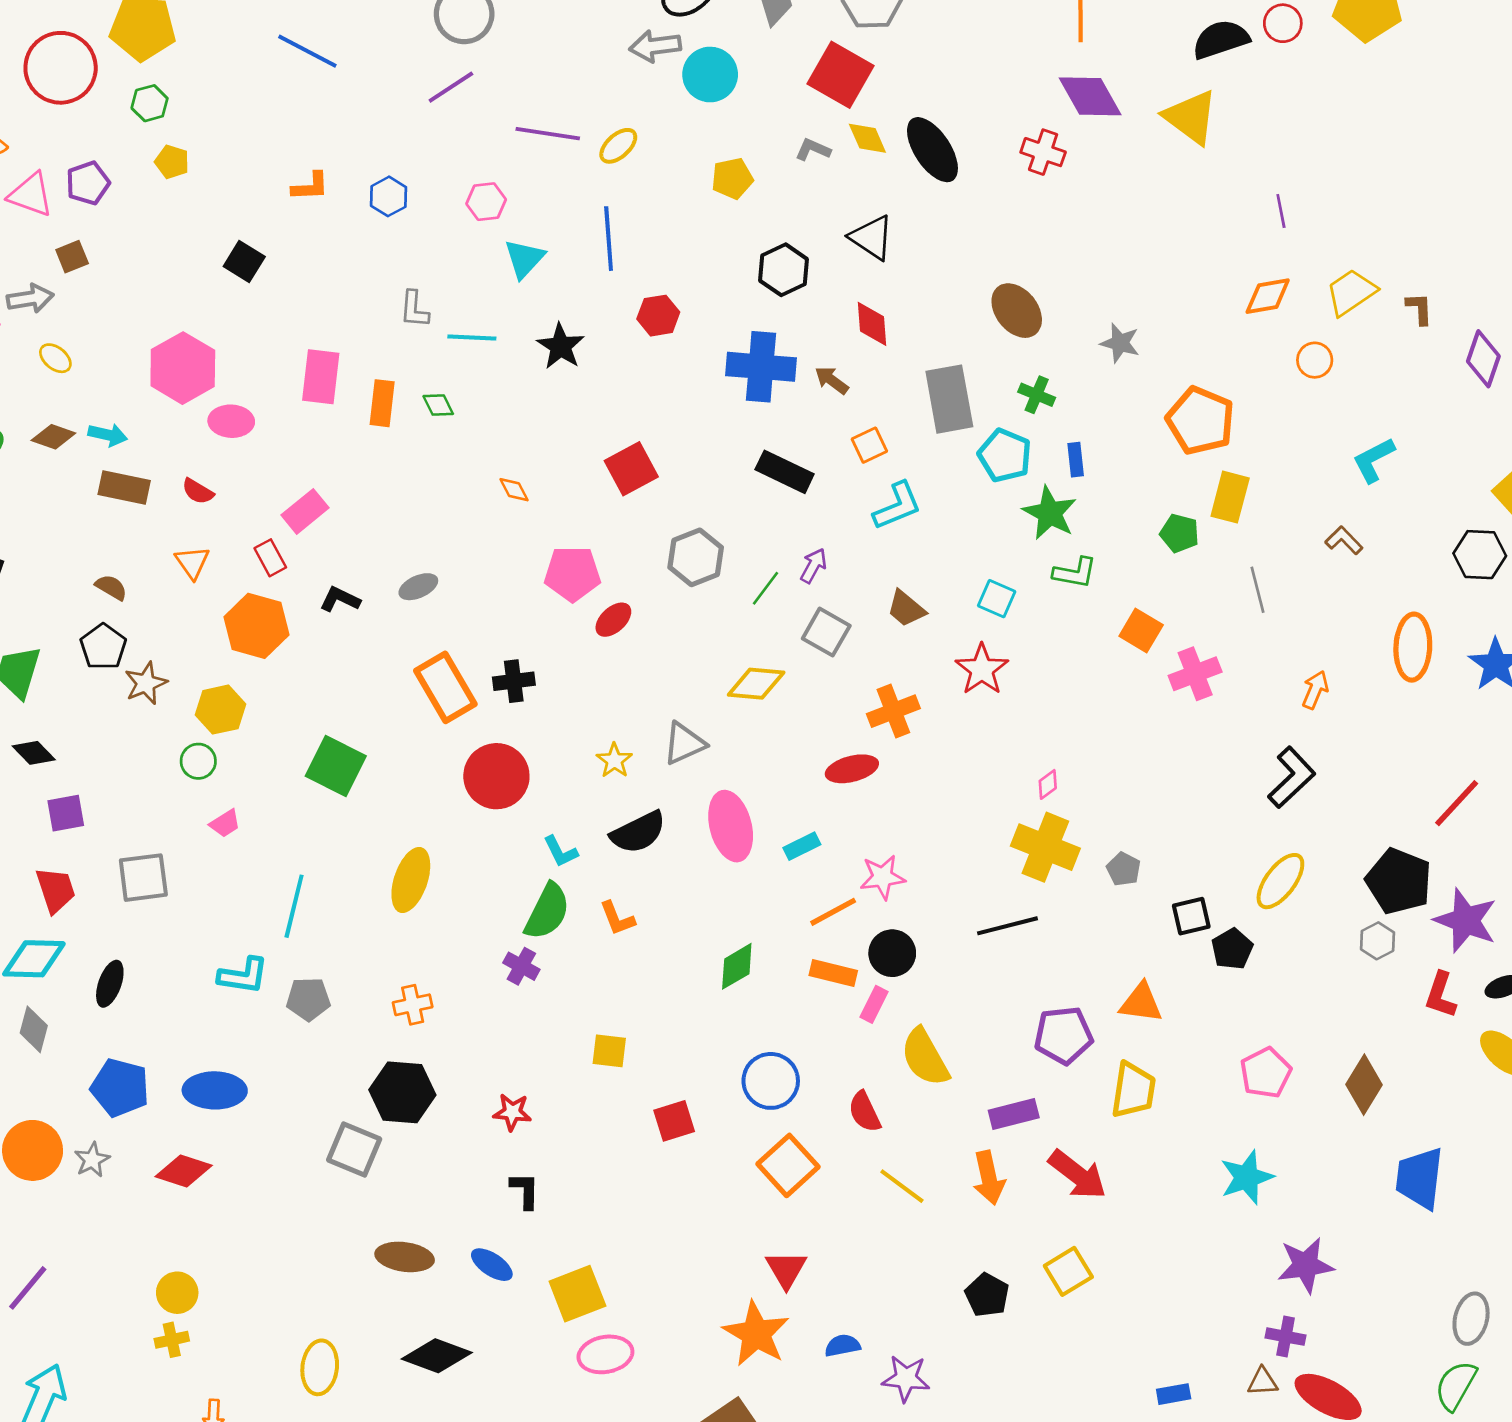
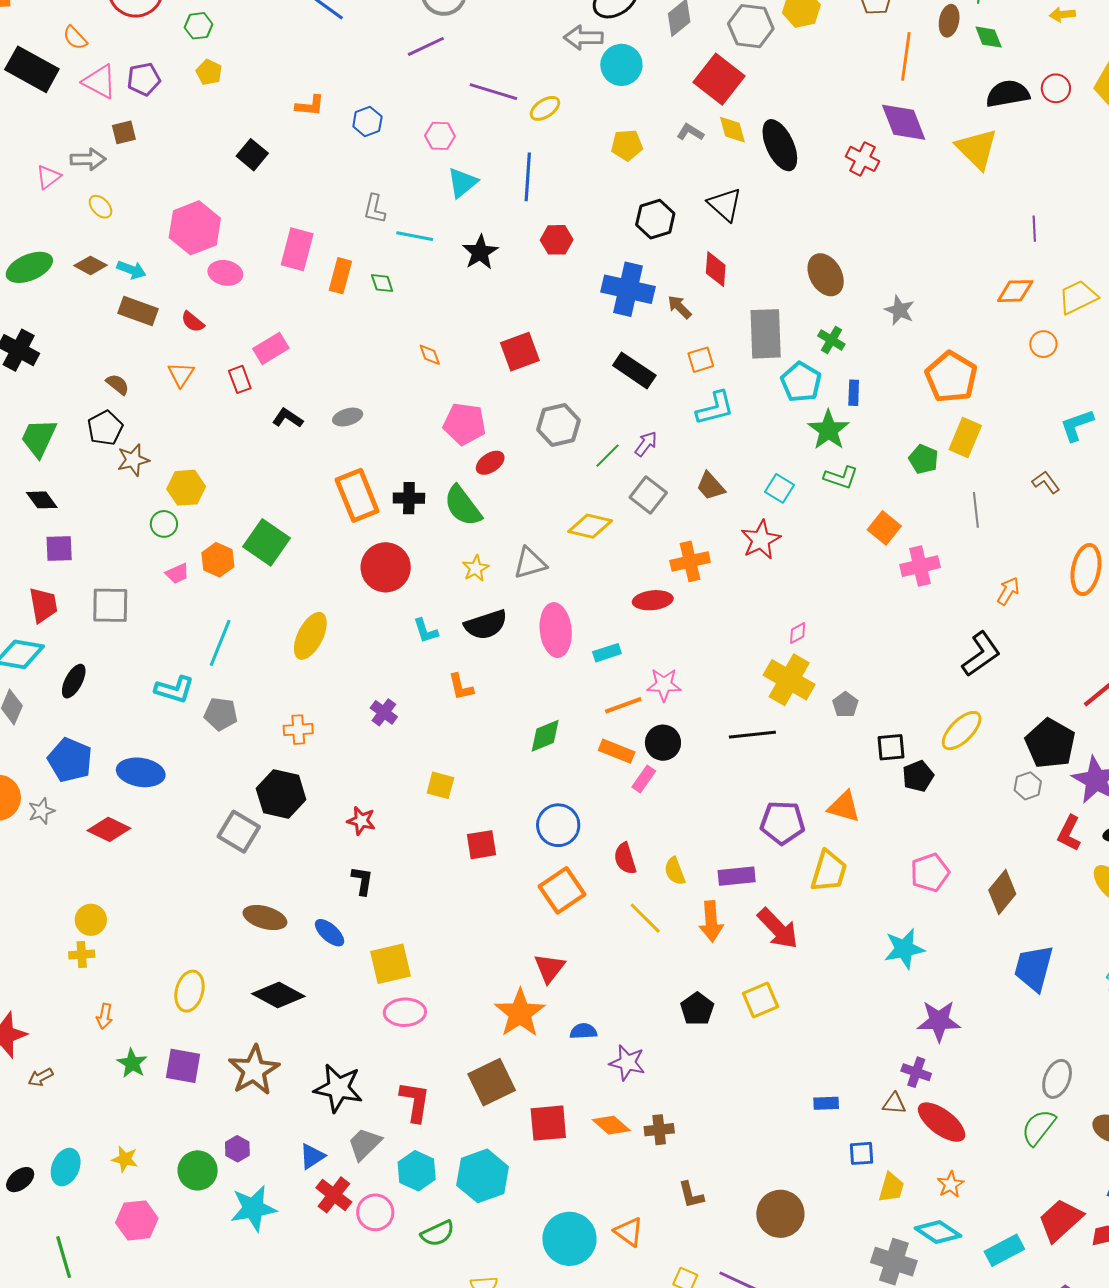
orange hexagon: (256, 626) -> (218, 560), moved, size x0.7
green semicircle: (547, 911) -> (463, 506), moved, turned 108
yellow semicircle: (925, 1057) -> (675, 871), moved, size x0.6

